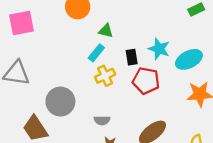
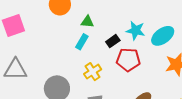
black rectangle: (132, 57) -> (113, 41), turned 72
yellow cross: (105, 76) -> (93, 72), moved

